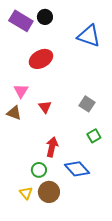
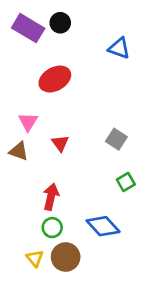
blue triangle: (89, 36) -> (119, 48), size x0.7
red arrow: (52, 147) -> (51, 197), moved

